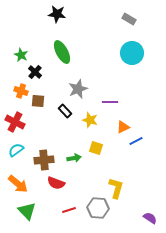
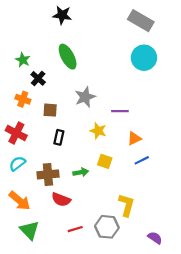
gray rectangle: (129, 19) -> (141, 21), size x1.6
brown square: (38, 101) -> (50, 110), moved
black rectangle: (65, 111) -> (59, 137), moved, turned 56
blue line: (136, 141) -> (142, 160), moved
purple semicircle: (150, 218) -> (155, 238), moved

